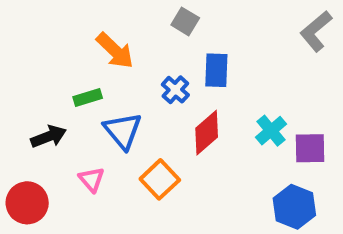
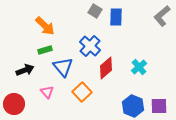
orange arrow: (115, 51) -> (45, 26), moved
blue rectangle: (216, 70) -> (116, 17), moved
blue cross: (175, 90) -> (90, 46), size x1.5
purple square: (310, 148) -> (159, 106), moved
blue hexagon: (294, 207) -> (133, 106), moved

